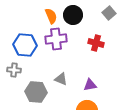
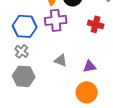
gray cross: (14, 70) -> (22, 51), moved, turned 32
gray hexagon: (36, 92) -> (24, 76), moved

